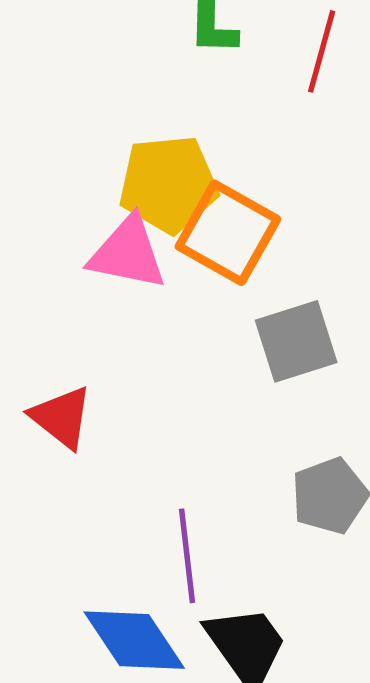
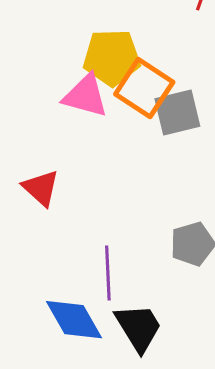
gray square: (296, 341) -> (177, 112), moved

